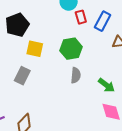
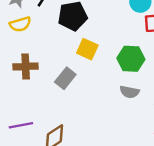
gray semicircle: (76, 75) -> (129, 92), turned 84

